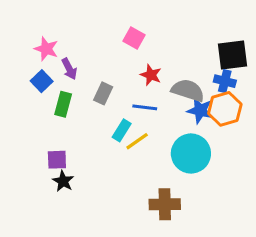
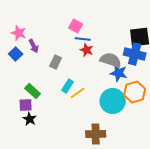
blue cross: (225, 81) -> (135, 54), size x1.5
green rectangle: (63, 104) -> (33, 91), moved, turned -63
blue line: (145, 107) -> (83, 39), moved
orange hexagon: (225, 109) -> (135, 92), moved

